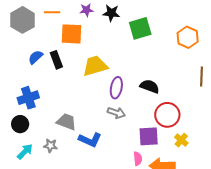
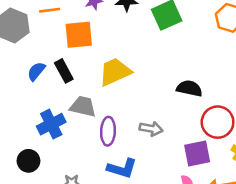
purple ellipse: (116, 88) -> (108, 131), moved
blue cross: (28, 98) -> (51, 124), moved
gray trapezoid: (66, 122) -> (83, 106), moved

